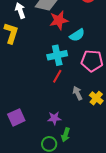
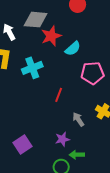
cyan cross: (57, 55) -> (32, 68), moved
gray arrow: (77, 93) -> (78, 119), moved
green arrow: (66, 135) -> (77, 155), turned 80

